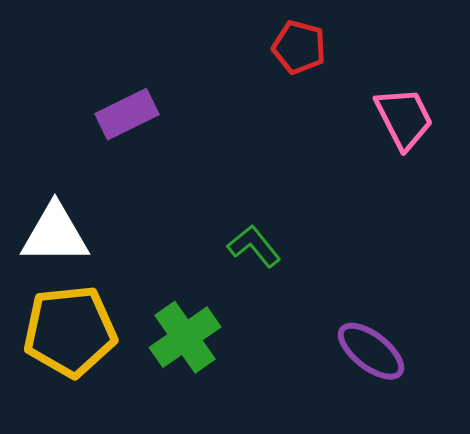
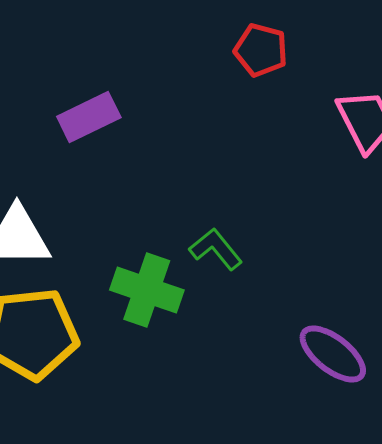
green cross: (185, 337) -> (147, 290), moved, turned -36

